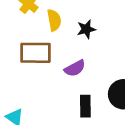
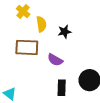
purple semicircle: (75, 68) -> (55, 60), turned 56

